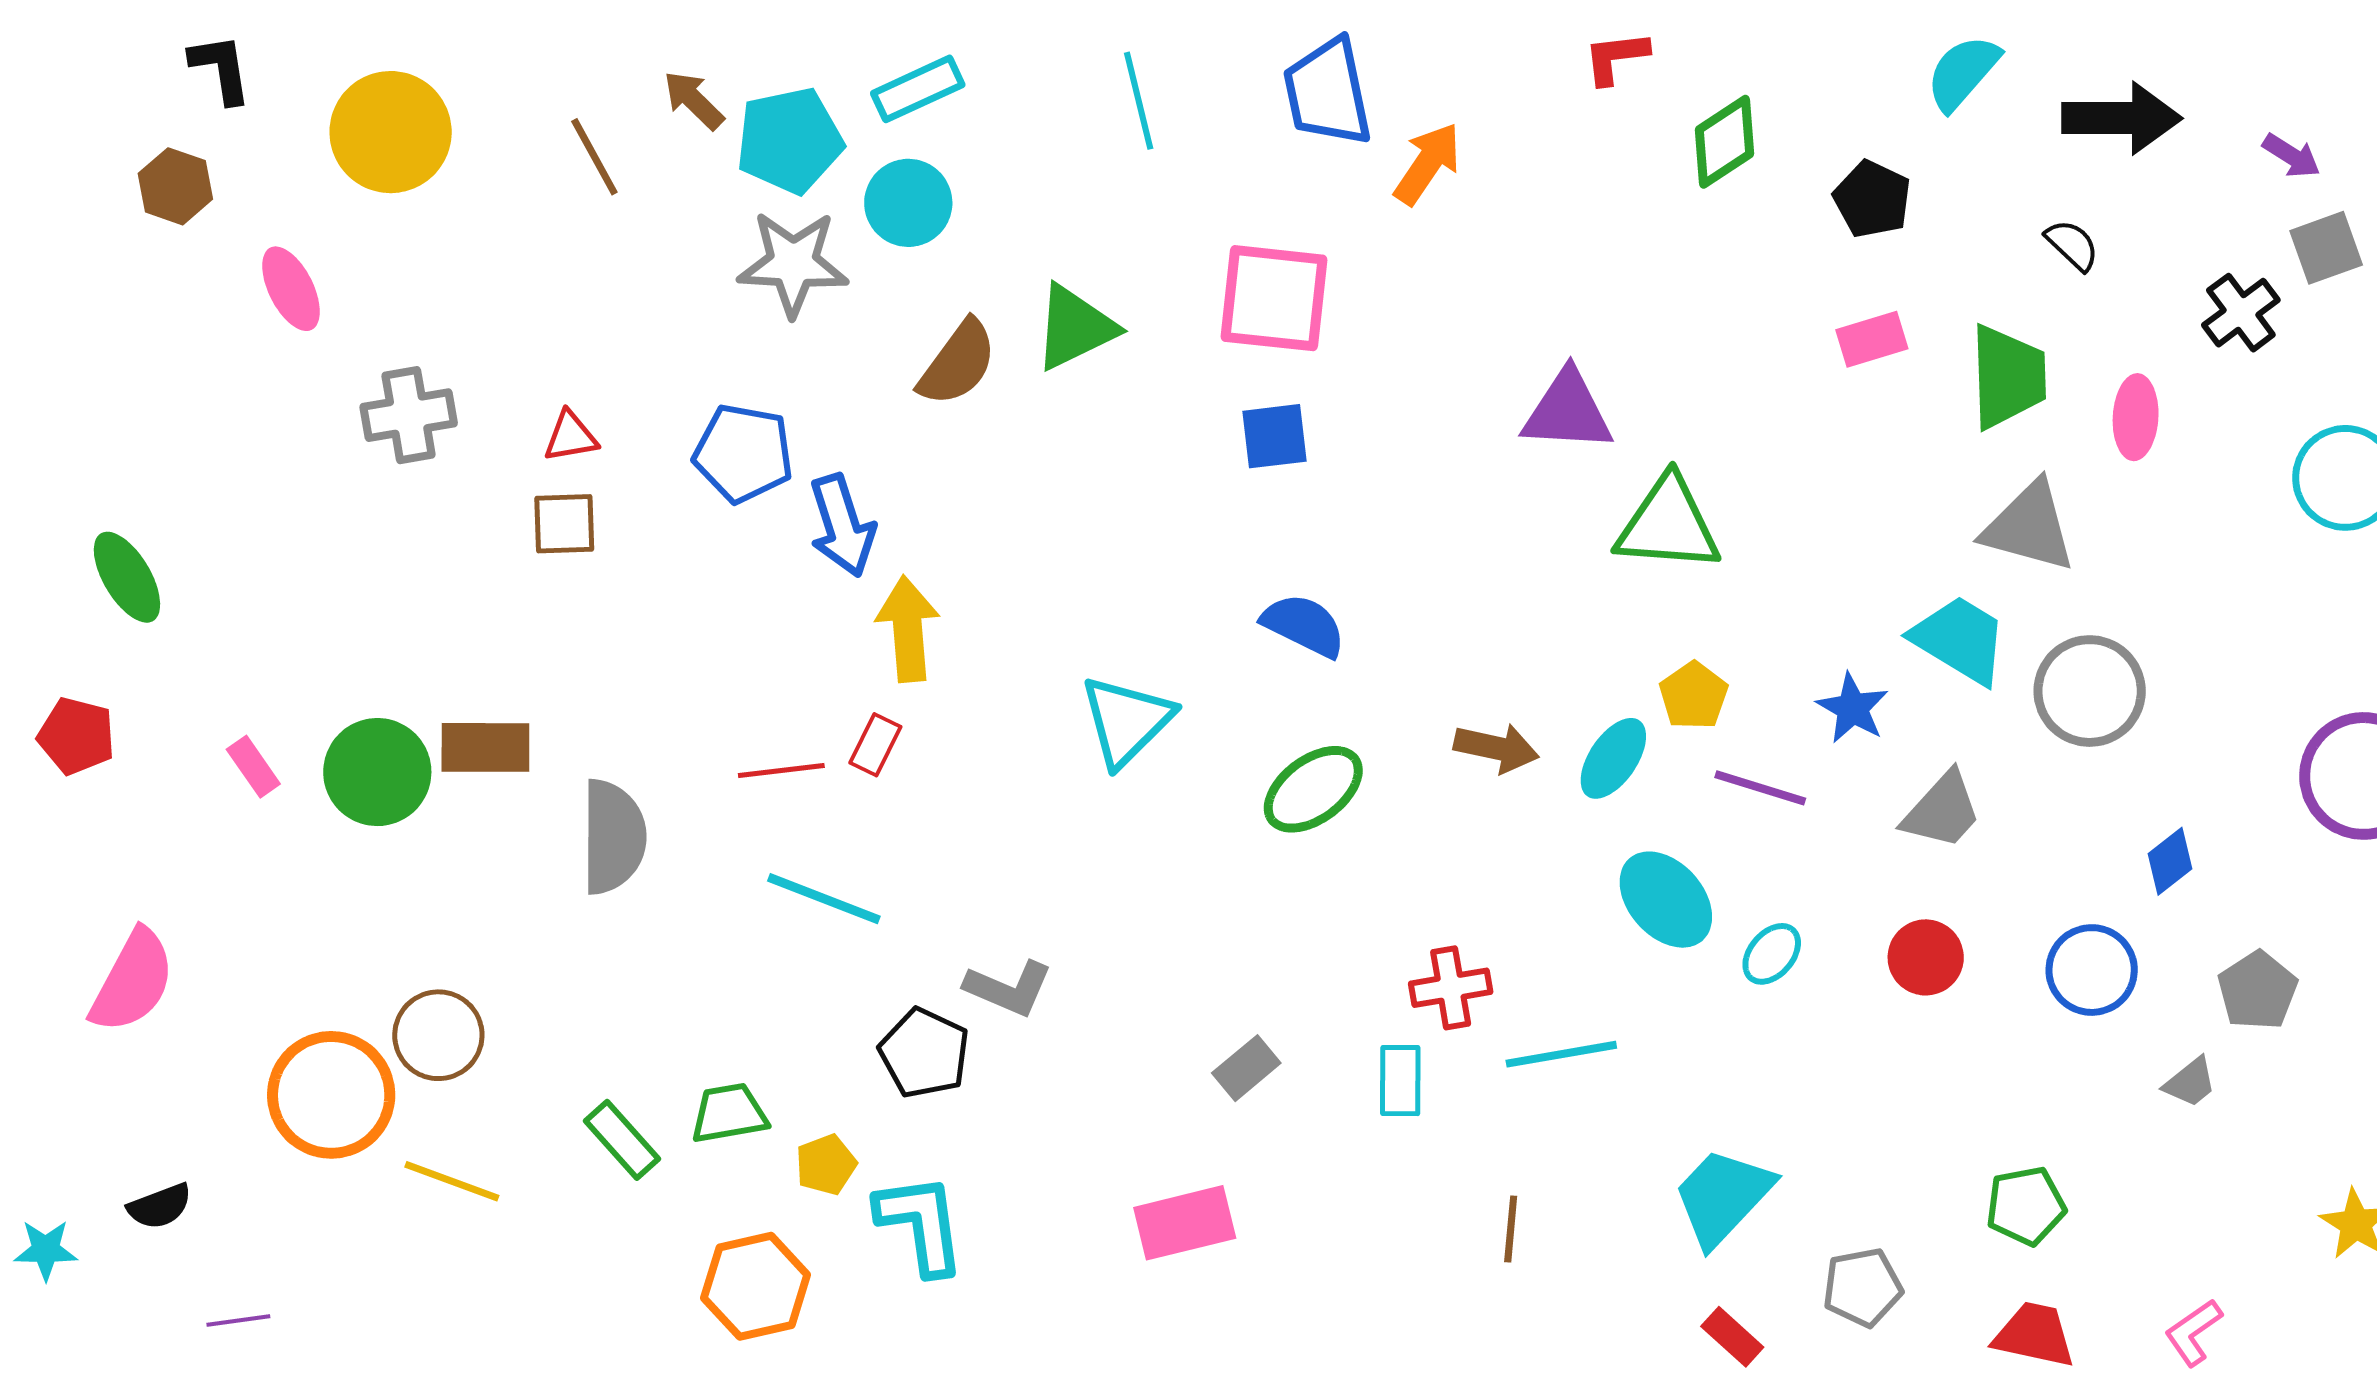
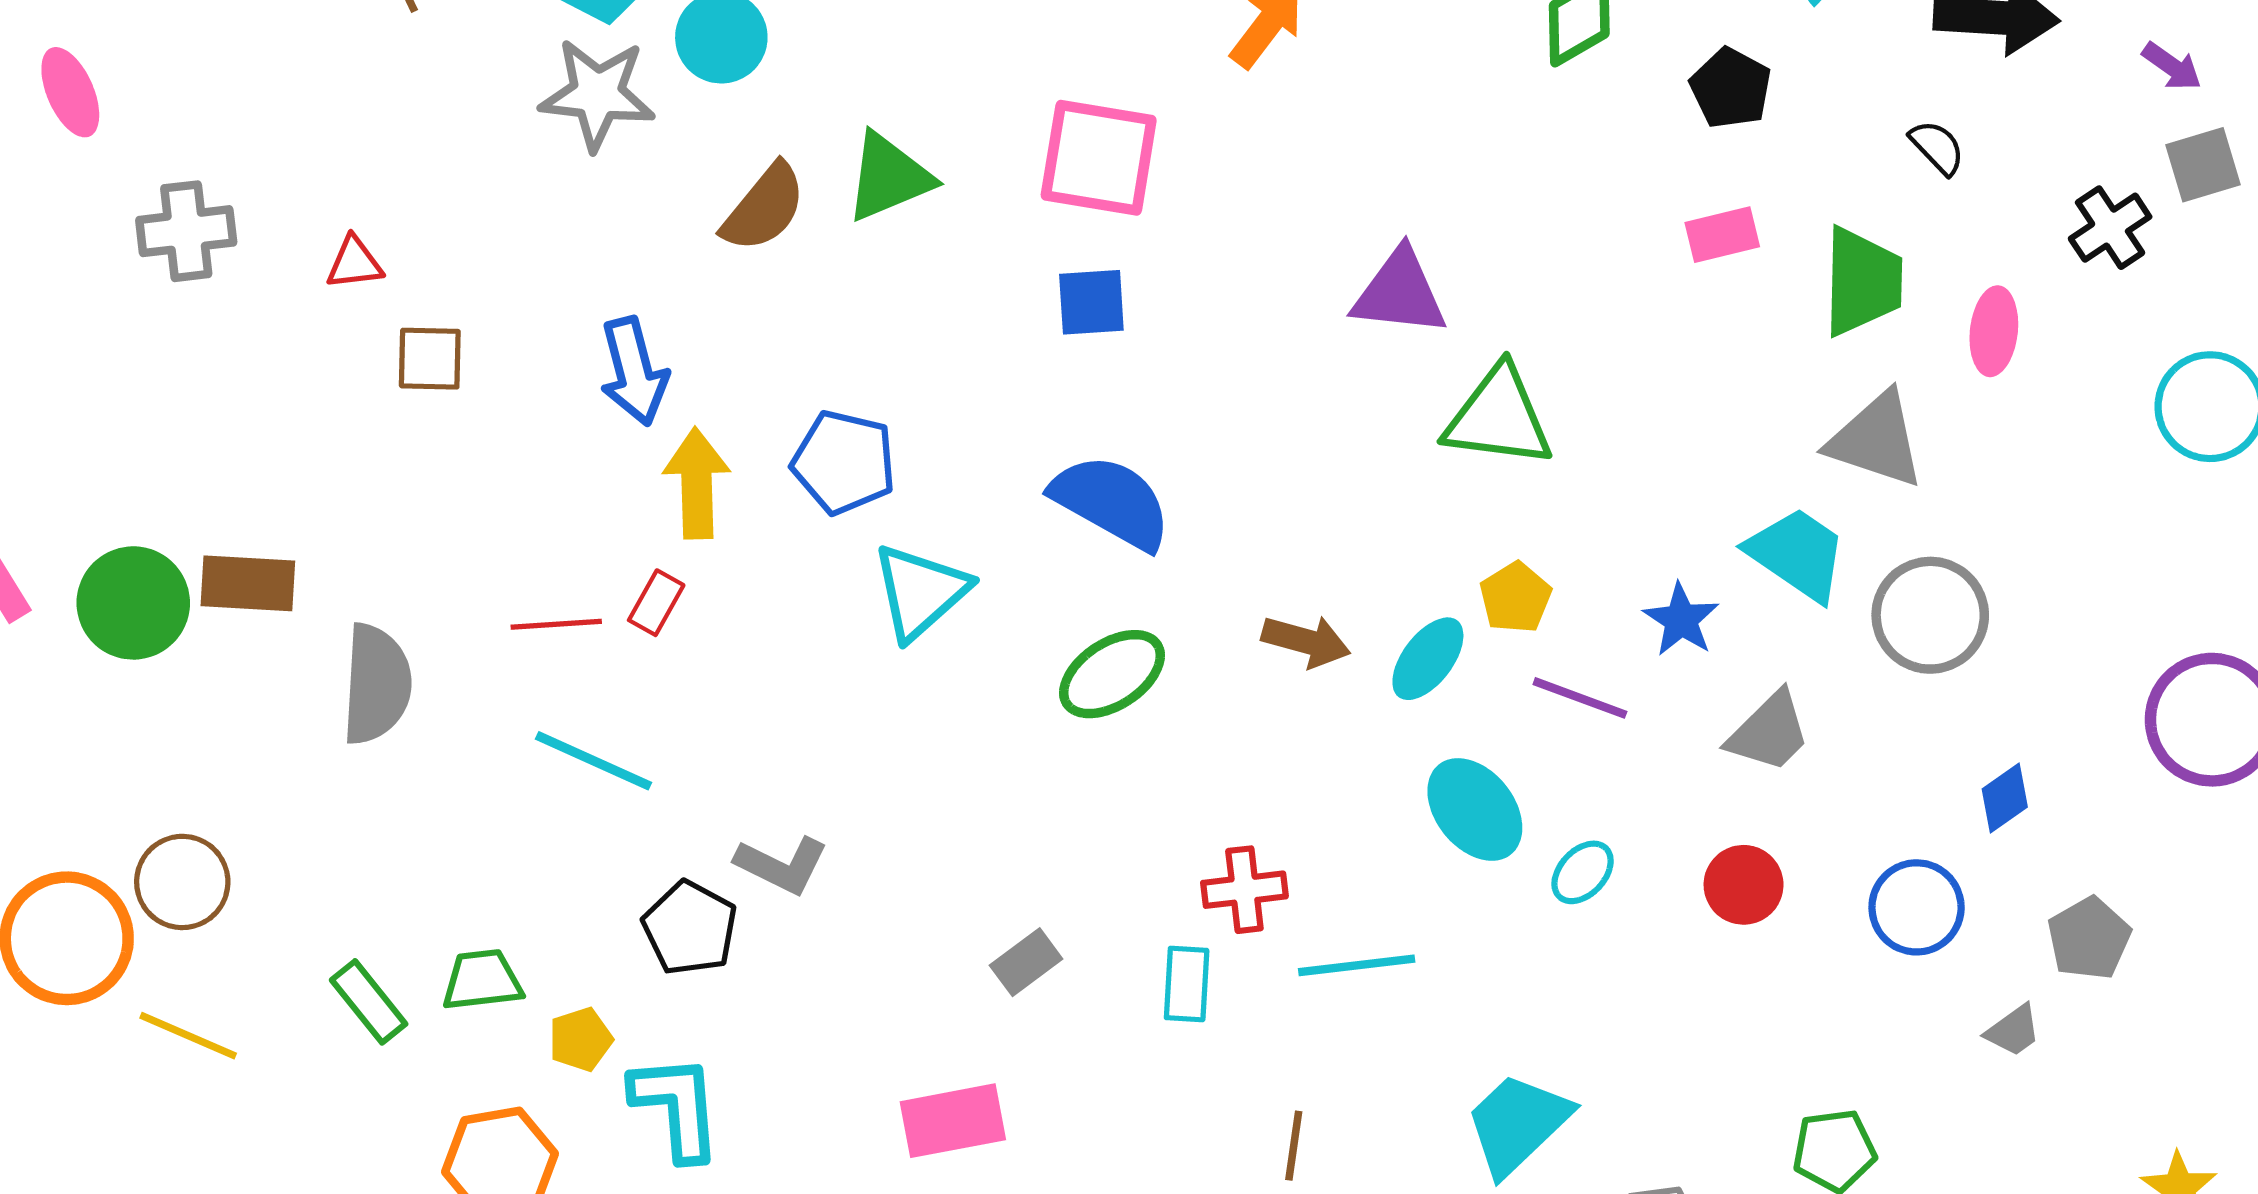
blue pentagon: (743, 453) -> (844, 462), moved
brown square: (564, 524) -> (430, 359), moved
blue semicircle: (1304, 625) -> (1111, 502), size x1.4

